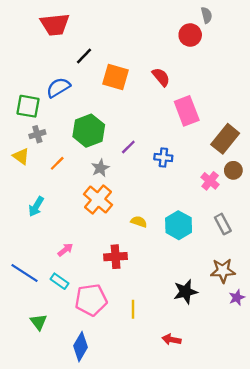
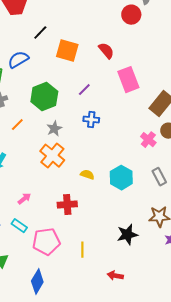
purple line: (128, 147) -> (84, 90), moved
blue cross: (163, 158) -> (91, 120), moved

